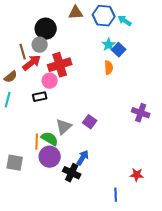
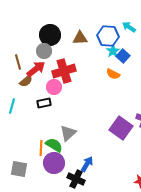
brown triangle: (76, 13) -> (80, 38), moved
blue hexagon: (104, 16) -> (108, 36), moved
brown line: (23, 52) -> (18, 62), moved
orange semicircle: (109, 68) -> (113, 74), turned 120
brown semicircle: (11, 77) -> (26, 81), moved
purple square: (90, 122) -> (121, 128), moved, size x1.6

